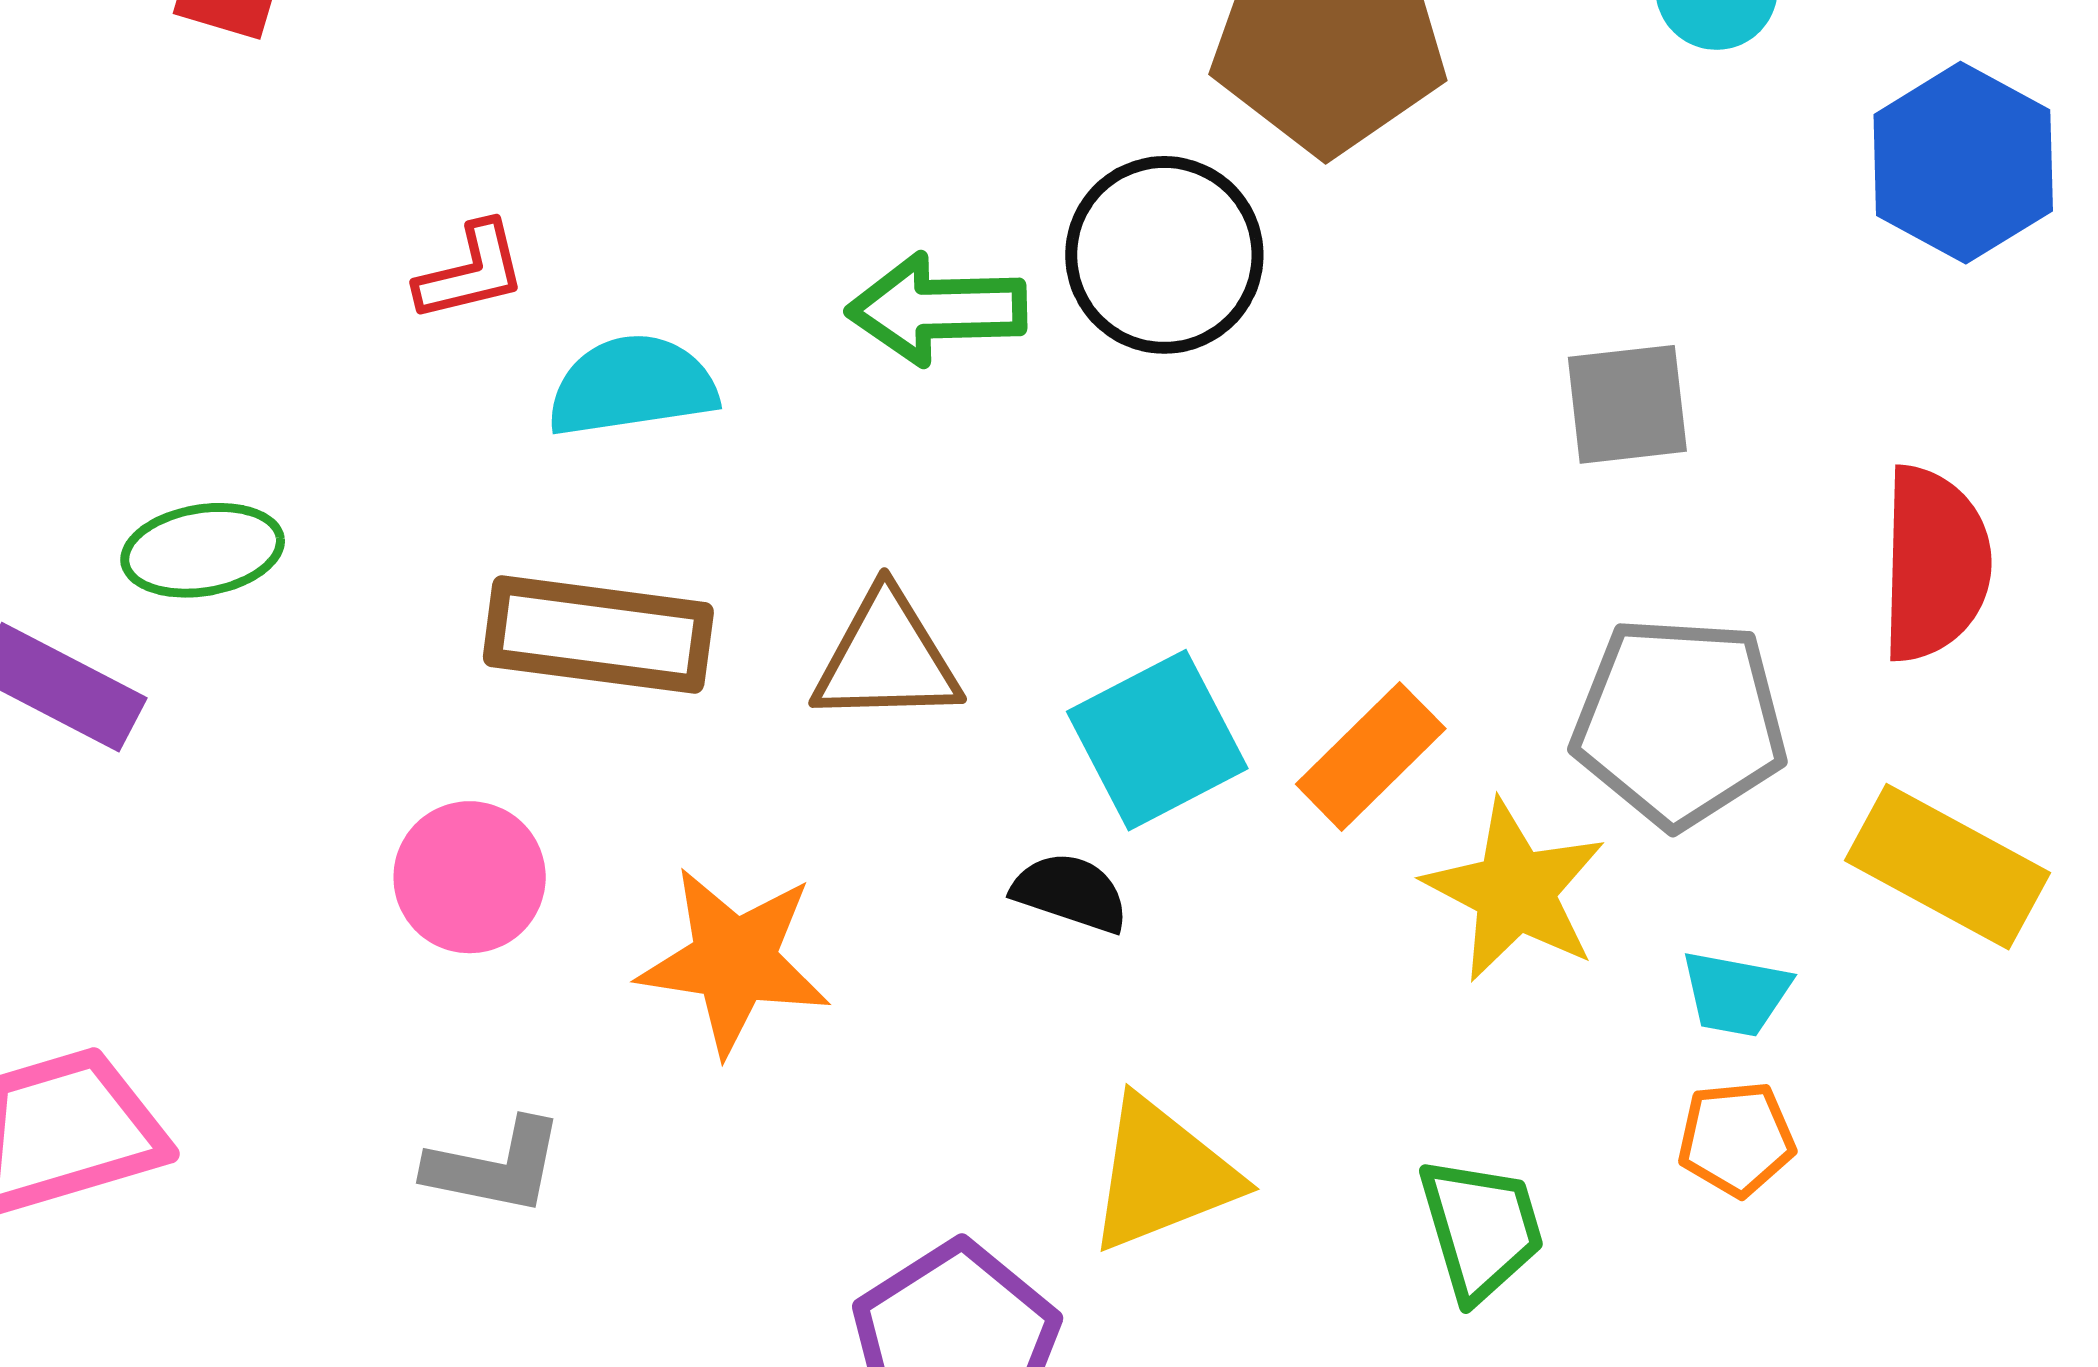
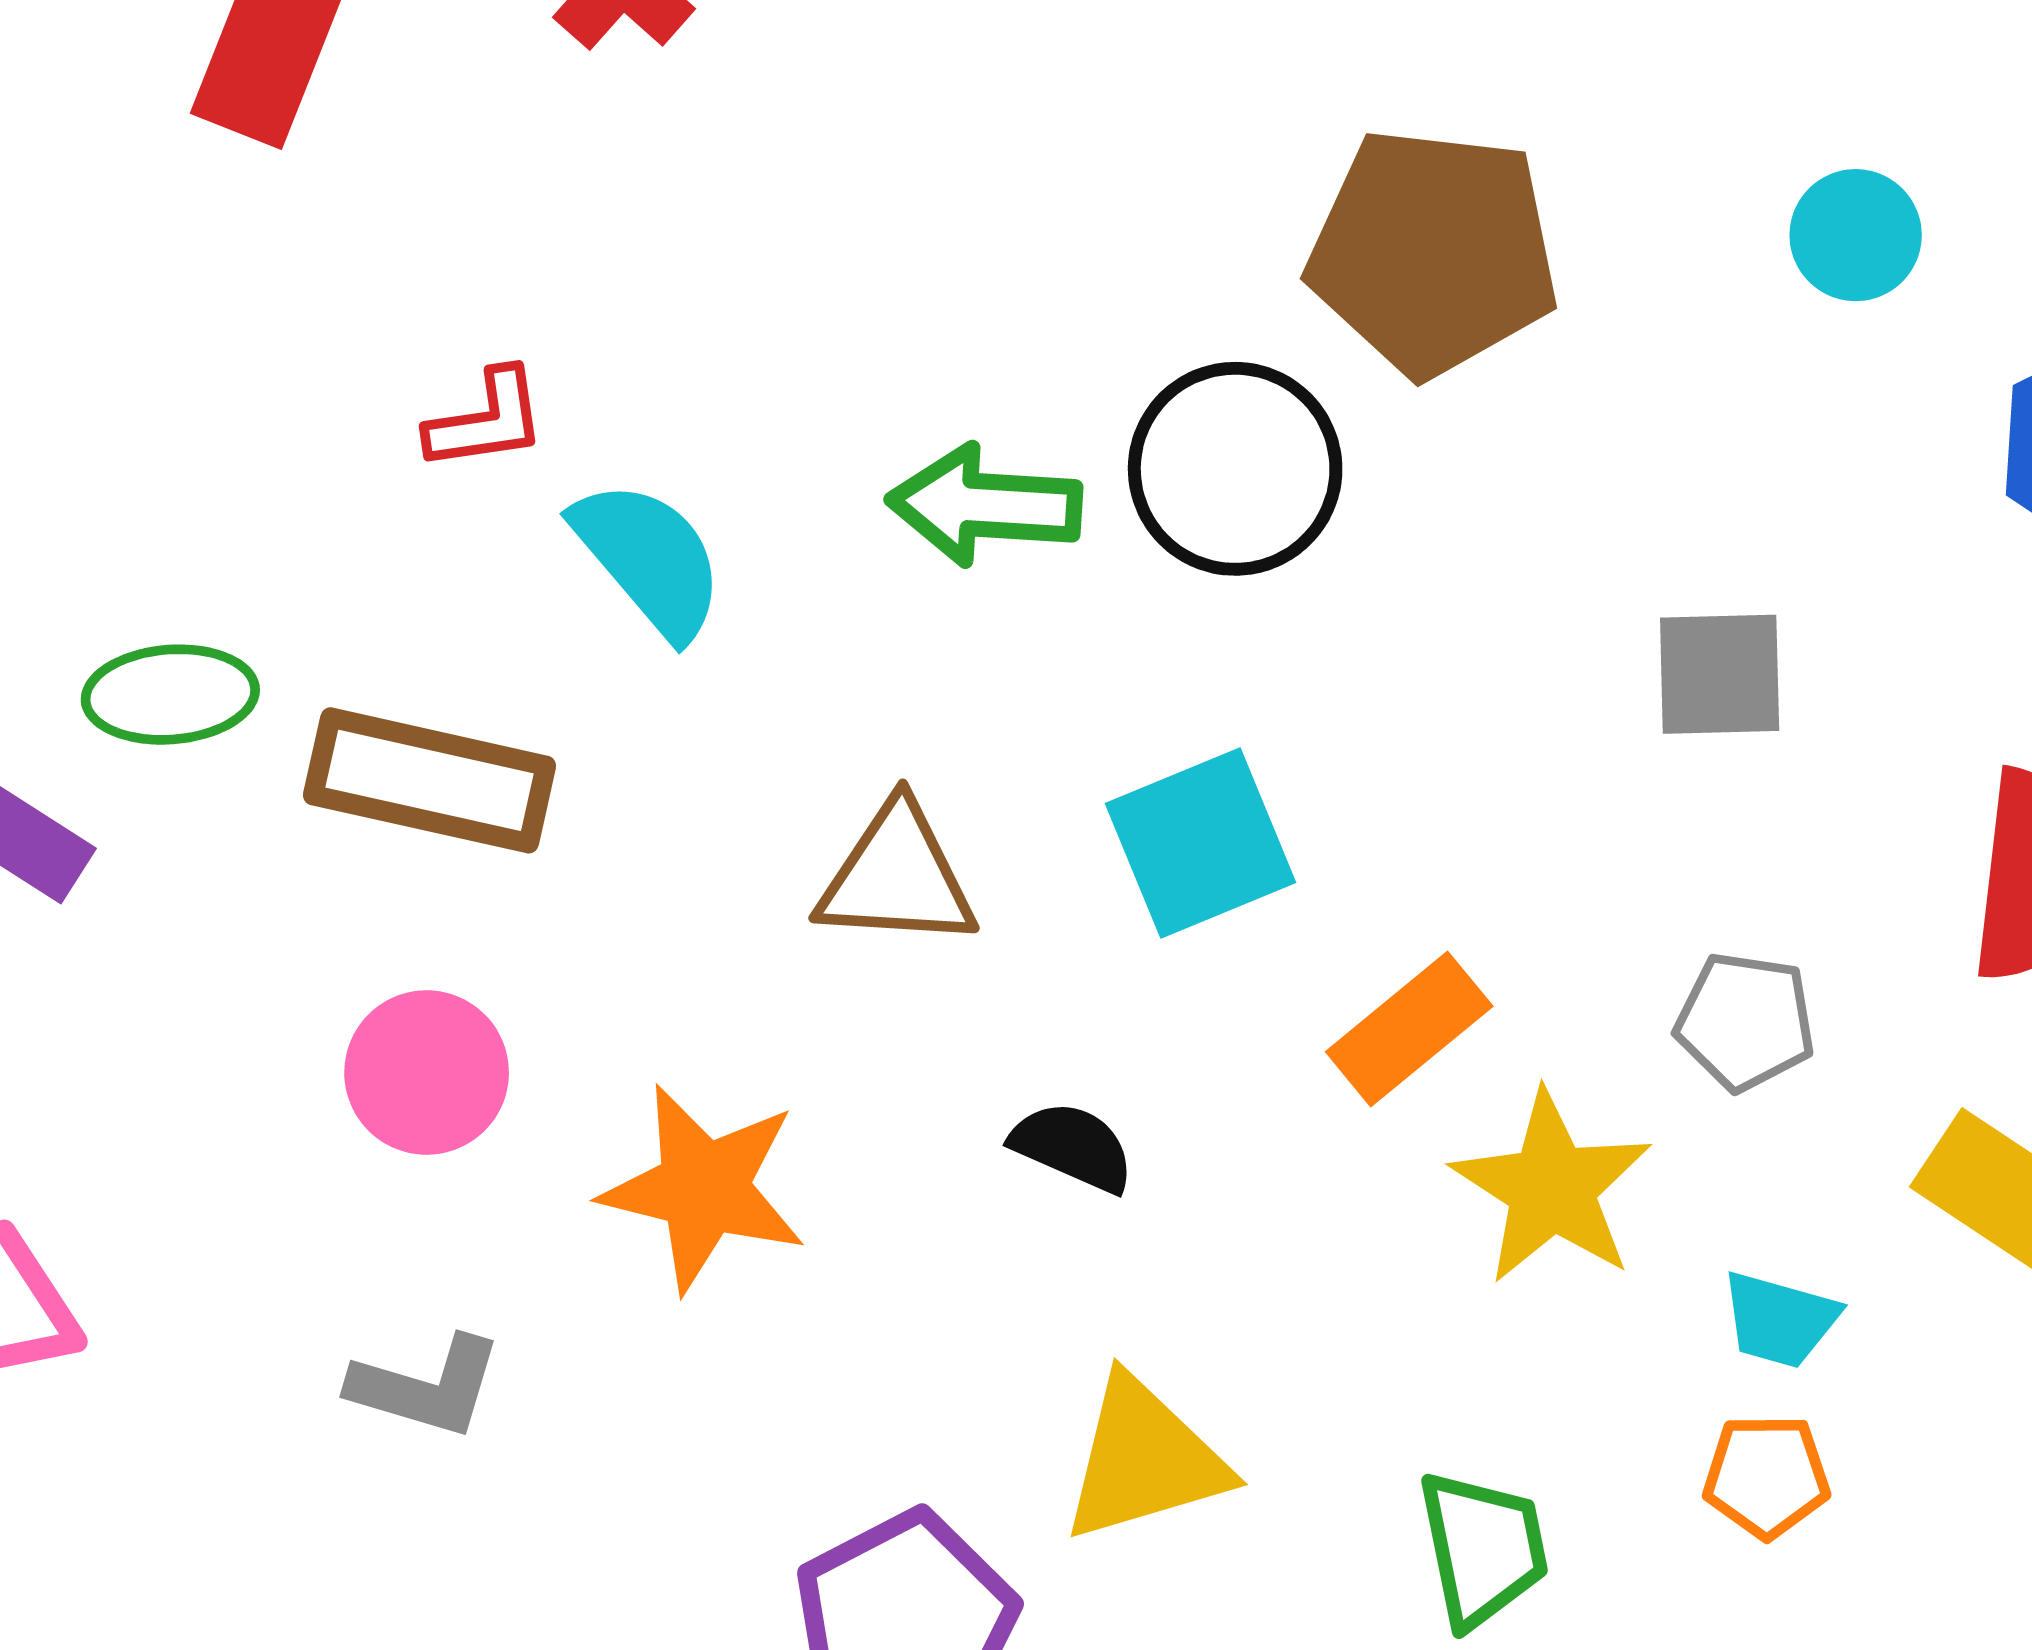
cyan semicircle: (632, 386) -> (649, 559), turned 53
brown rectangle: (598, 635) -> (430, 780), moved
gray pentagon: (1679, 722) -> (1745, 1021), size x0.6
cyan square: (1157, 740) -> (1200, 843), moved

